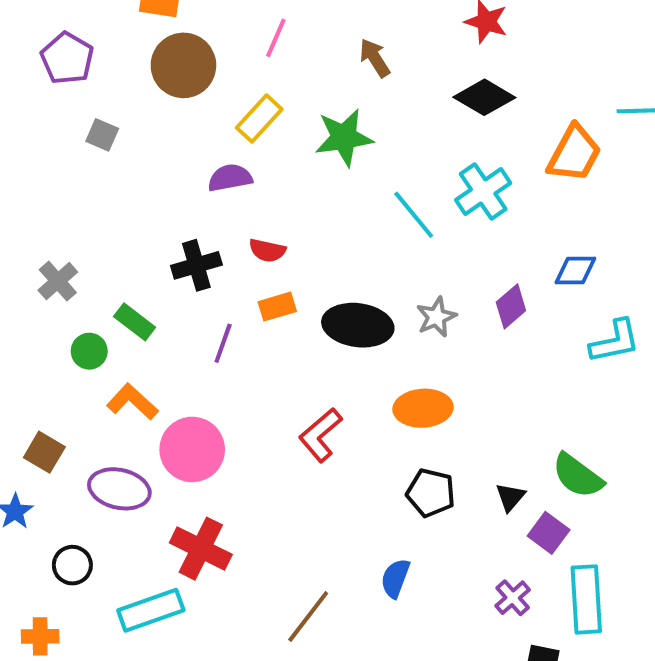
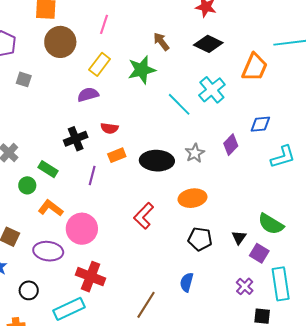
brown arrow: (375, 58) -> (161, 42), moved

